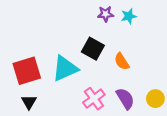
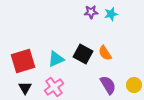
black square: (93, 49) -> (83, 54), moved
cyan triangle: (65, 68) -> (56, 59), size x0.7
pink cross: (94, 99) -> (54, 87), moved

